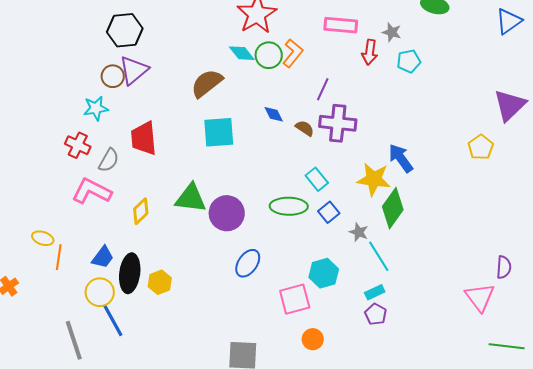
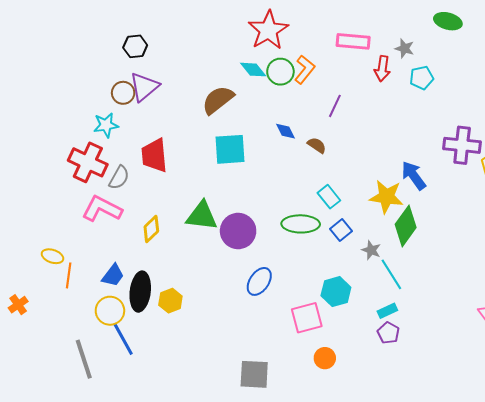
black hexagon: (125, 30) -> (135, 46), size x0.7
purple cross: (338, 123) -> (462, 145), moved
red cross: (78, 145) -> (88, 162), size x1.5

